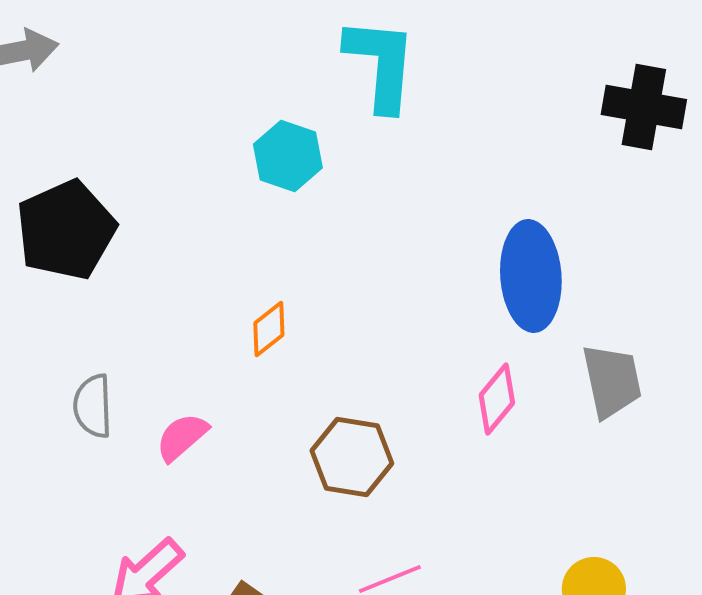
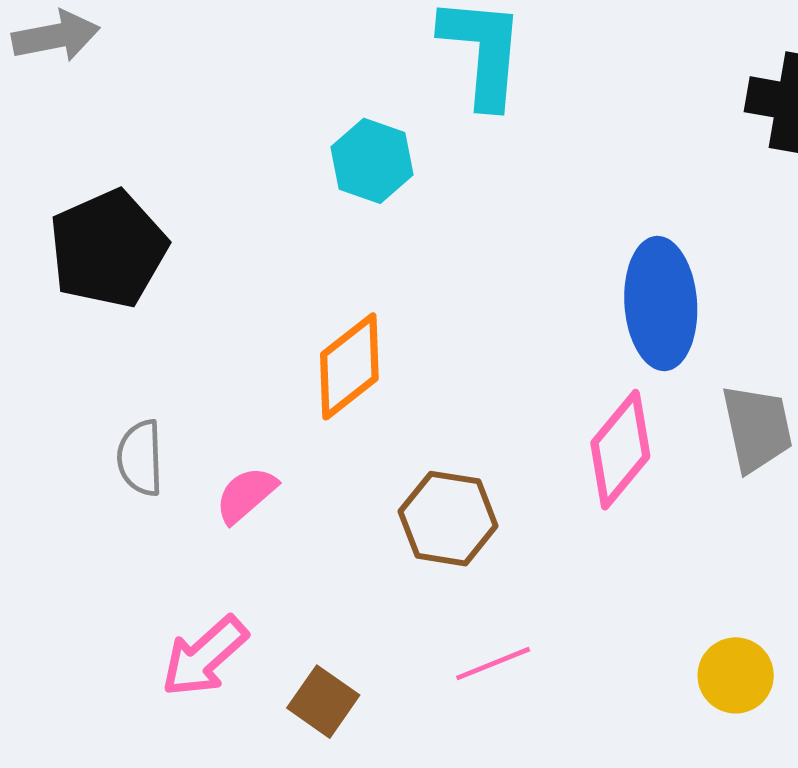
orange diamond: (269, 329) -> (349, 366), size x1.6
pink diamond: (497, 399) -> (620, 450), size x1.4

